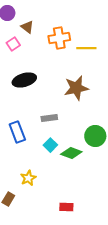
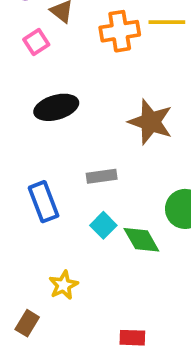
yellow line: (86, 48) -> (167, 22), moved
brown star: (76, 88) -> (151, 122), turned 30
green diamond: (71, 153) -> (141, 240), turned 40

